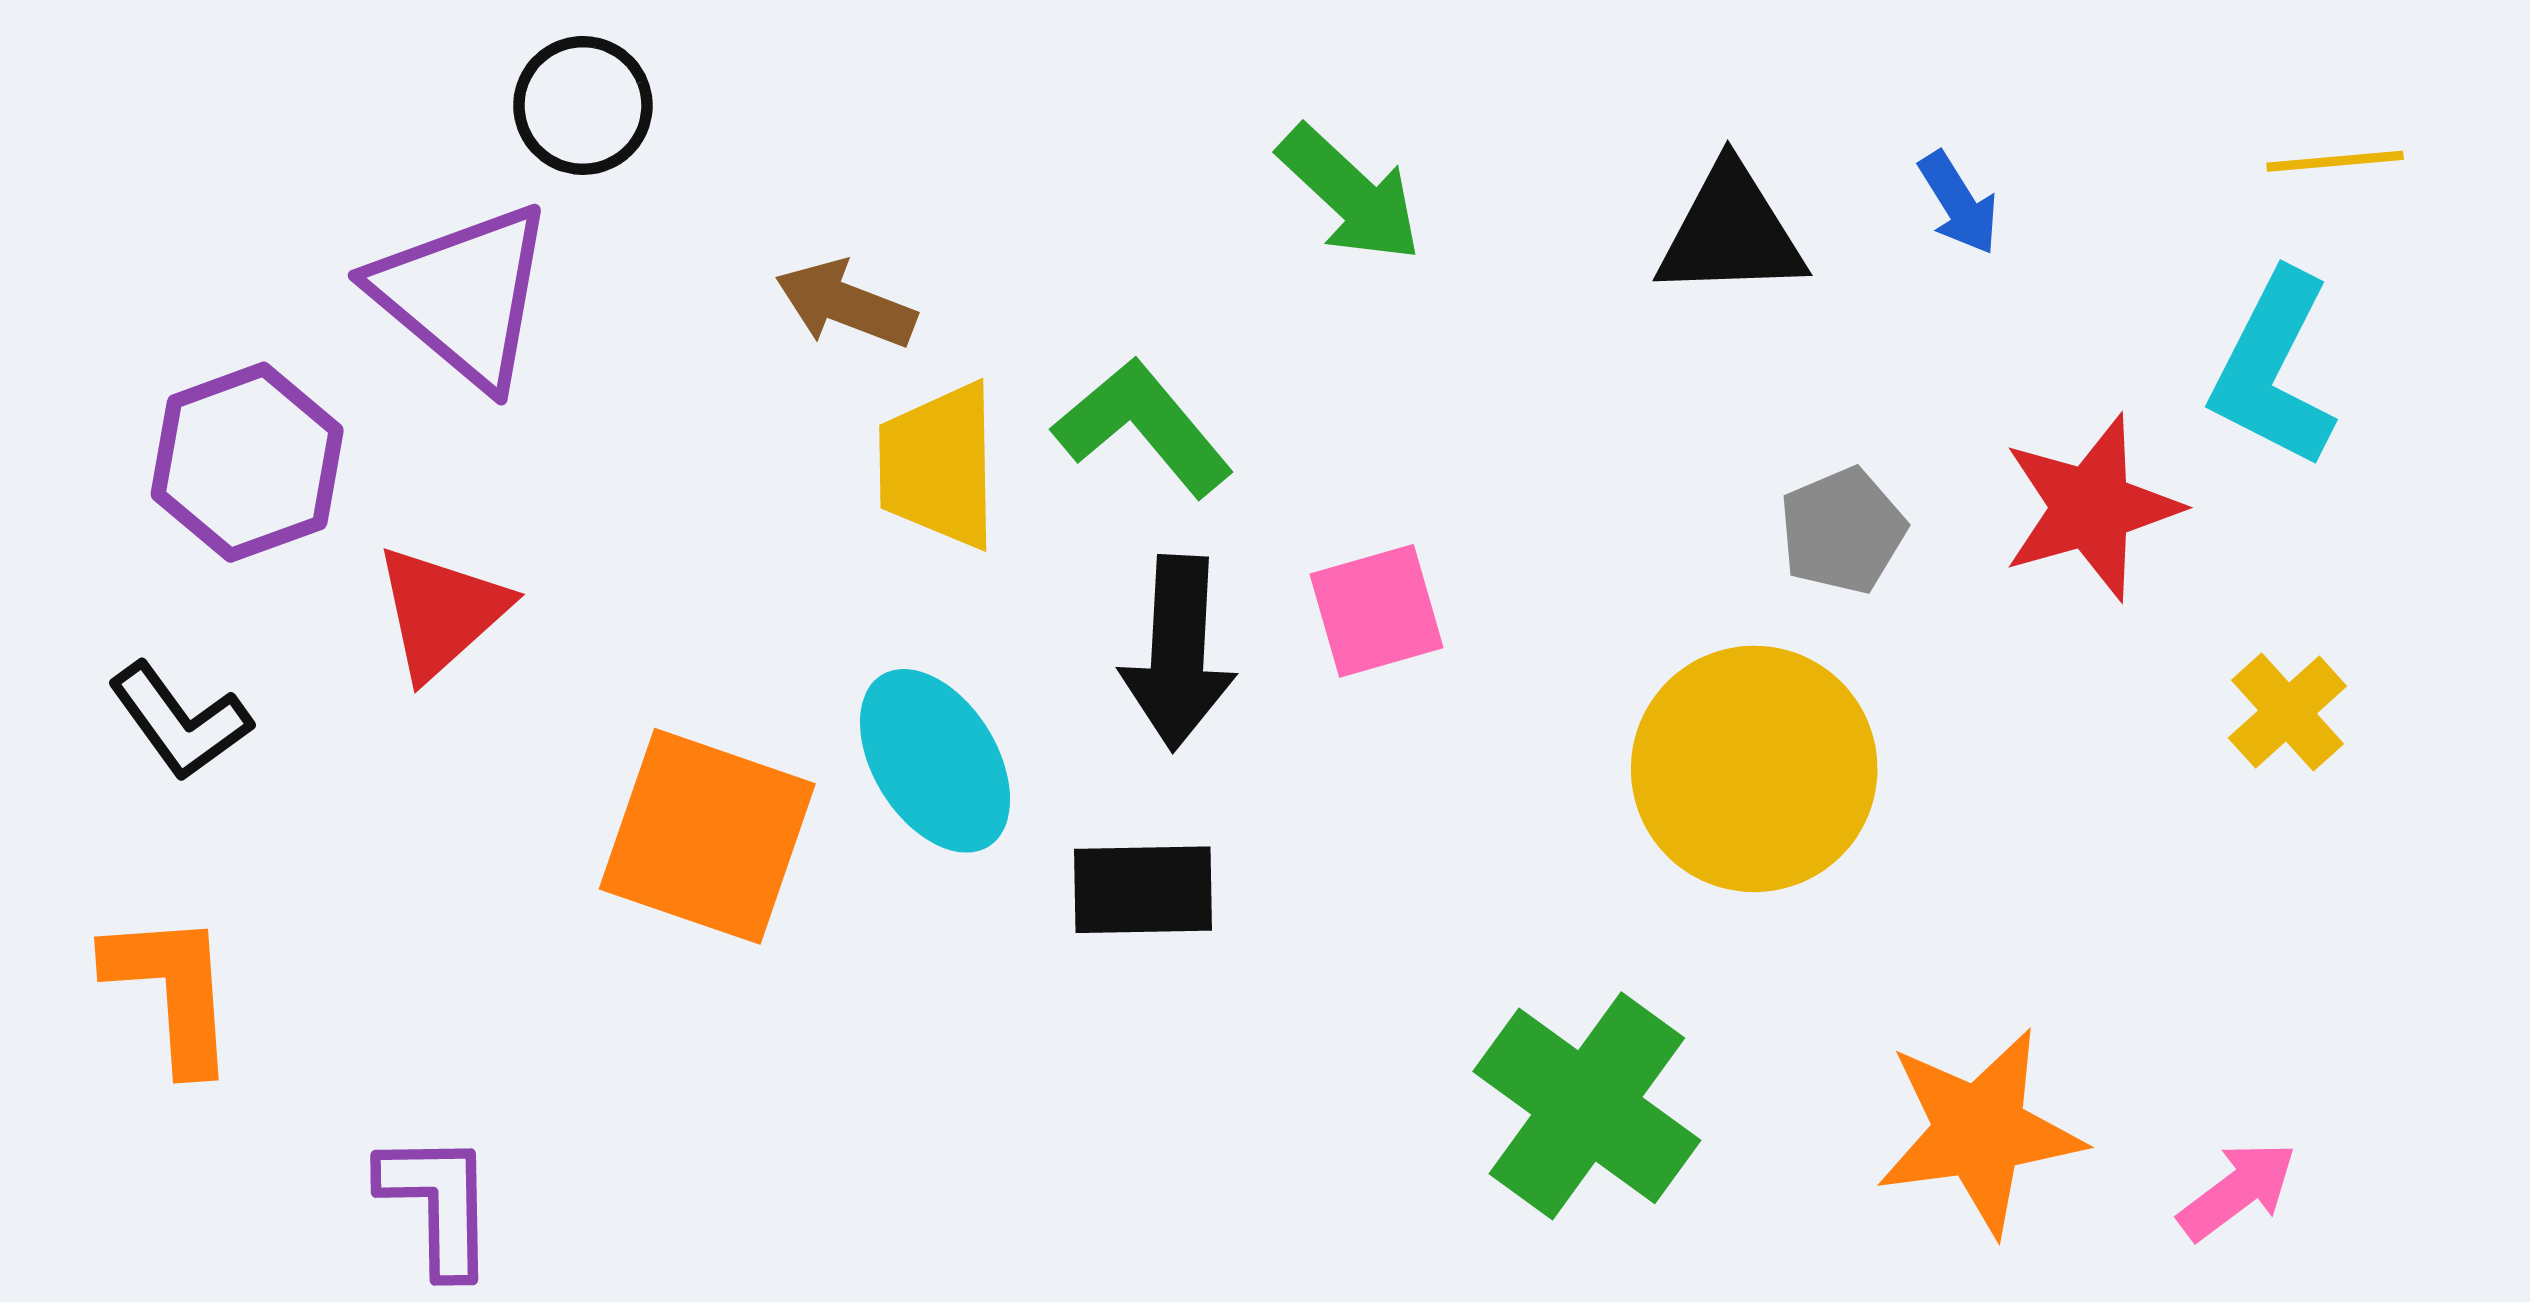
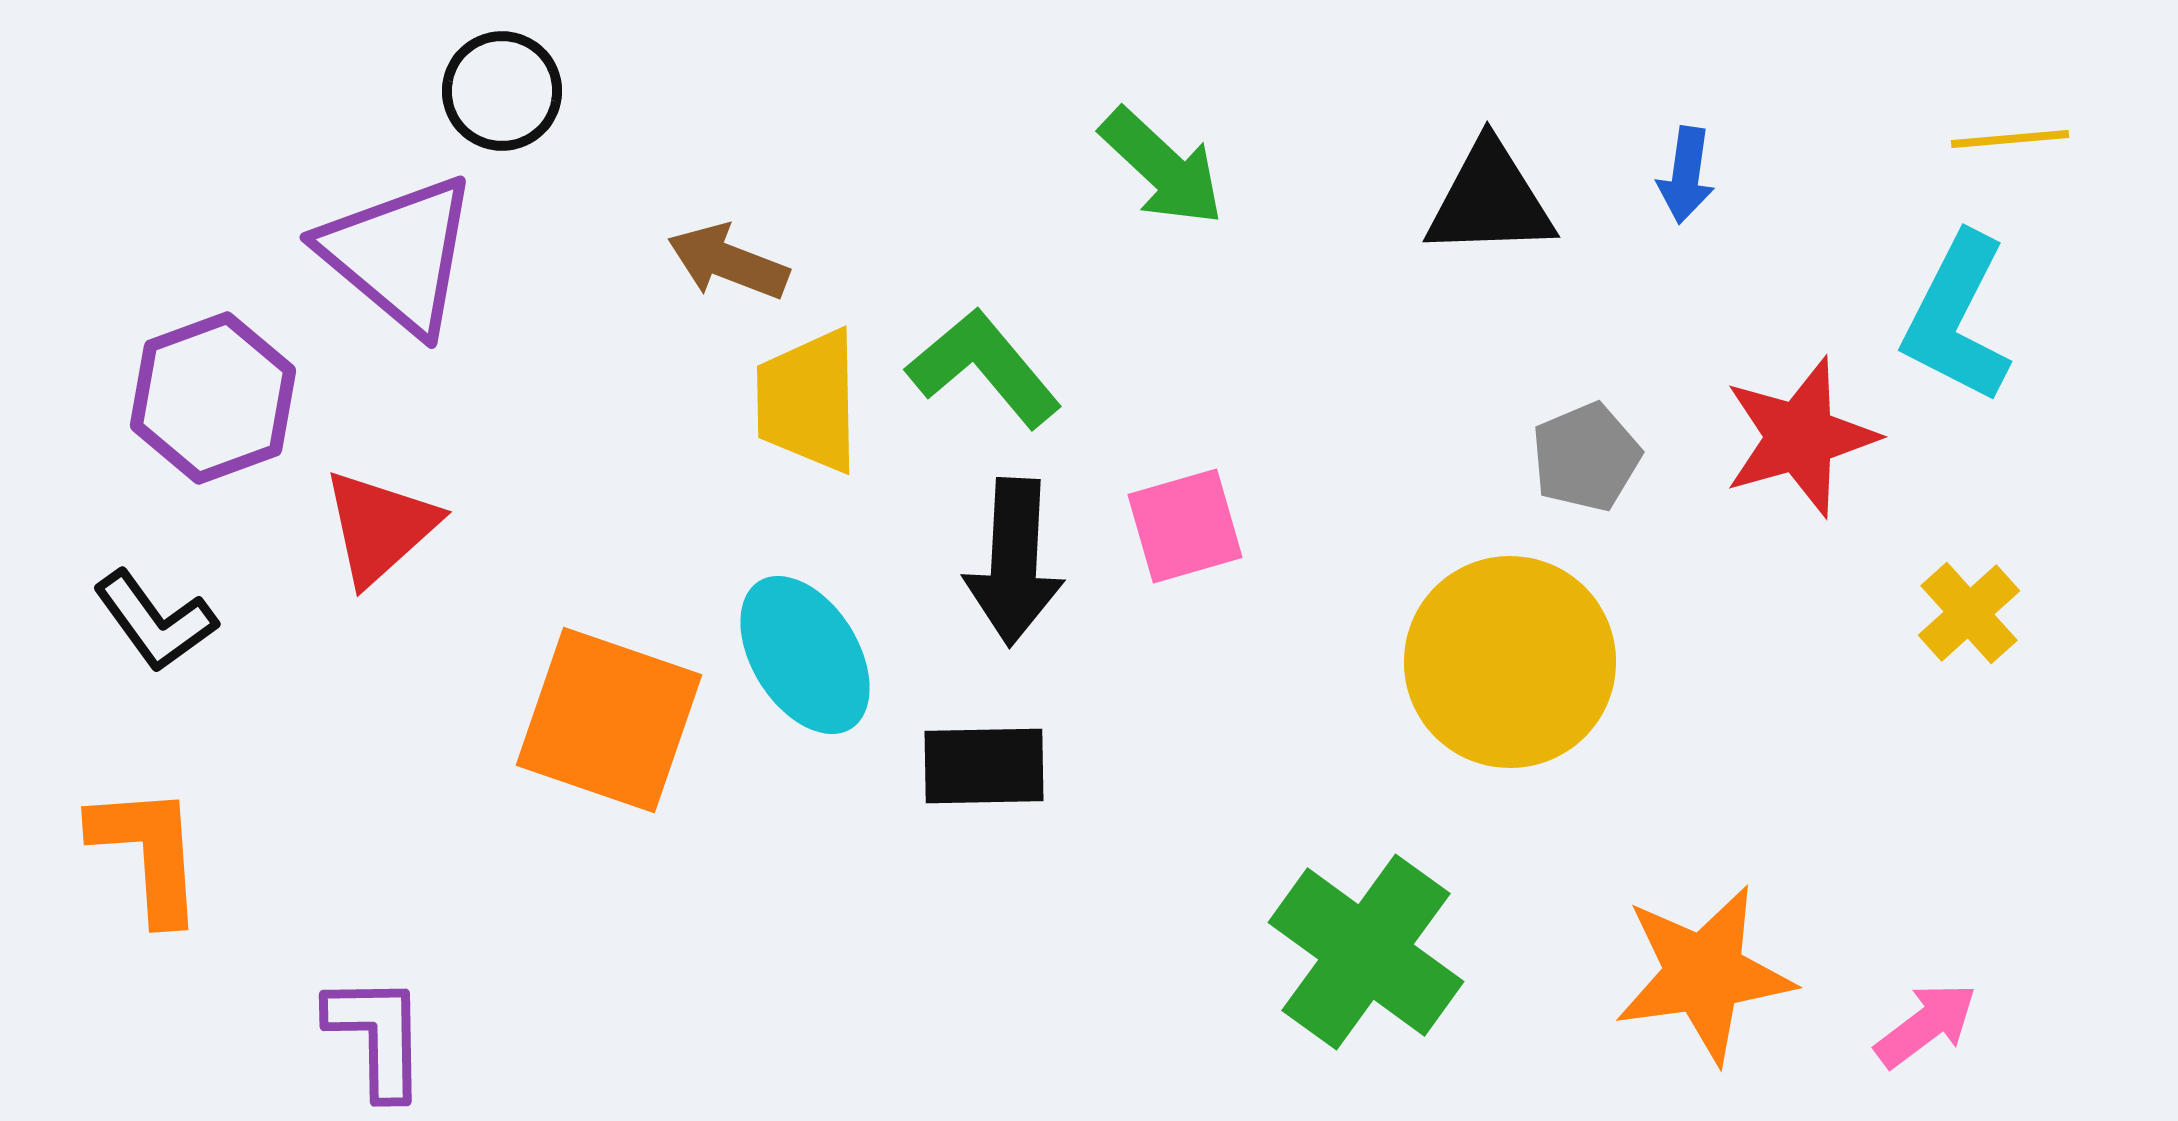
blue arrow: (1959, 203) -> (1686, 175), turned 40

